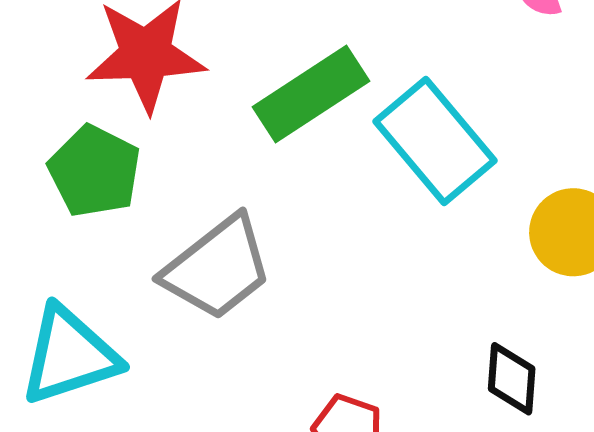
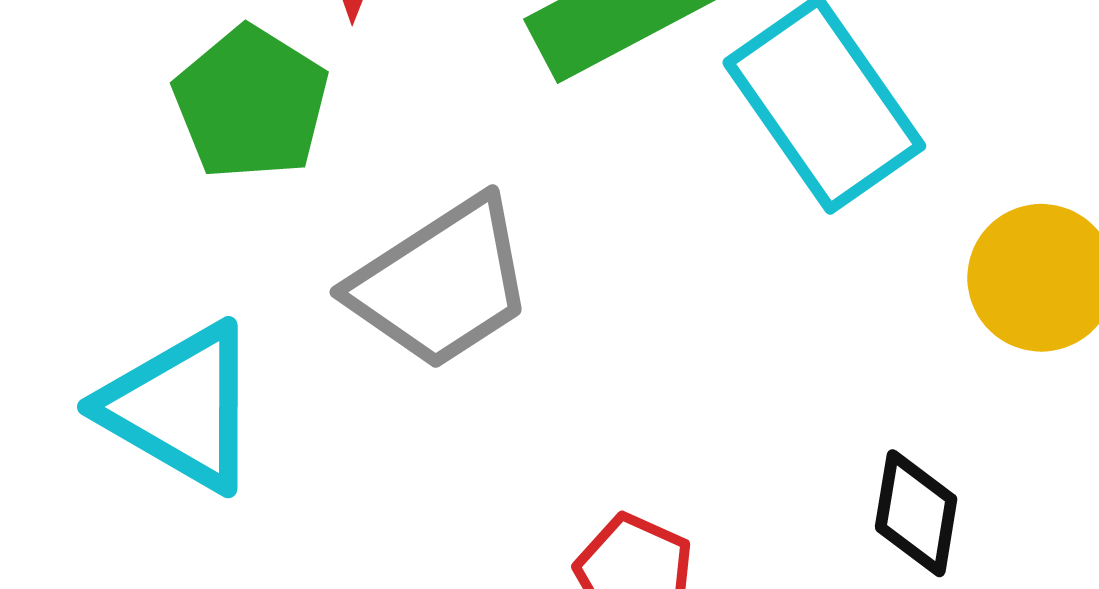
cyan triangle: (69, 356) -> (181, 407), turned 43

